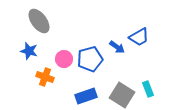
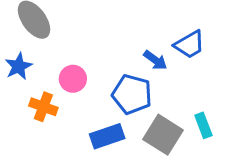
blue star: (29, 51) -> (18, 66), turned 30
blue pentagon: (90, 59) -> (132, 94), moved, turned 30

